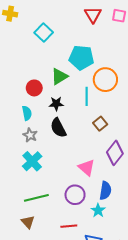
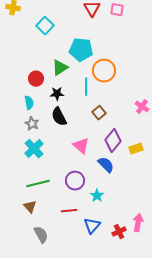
pink triangle: (87, 168) -> (81, 146), moved
blue semicircle: (105, 191) -> (106, 165), moved, turned -54

